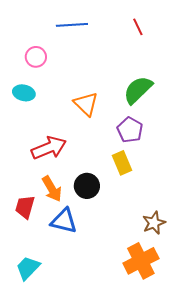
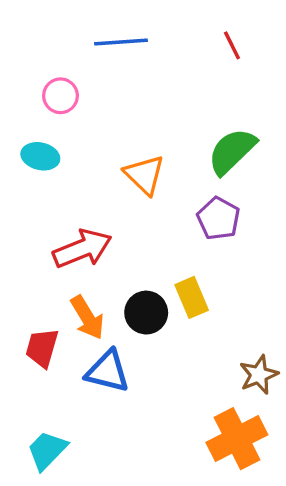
yellow rectangle: (122, 163) -> (192, 297), moved

